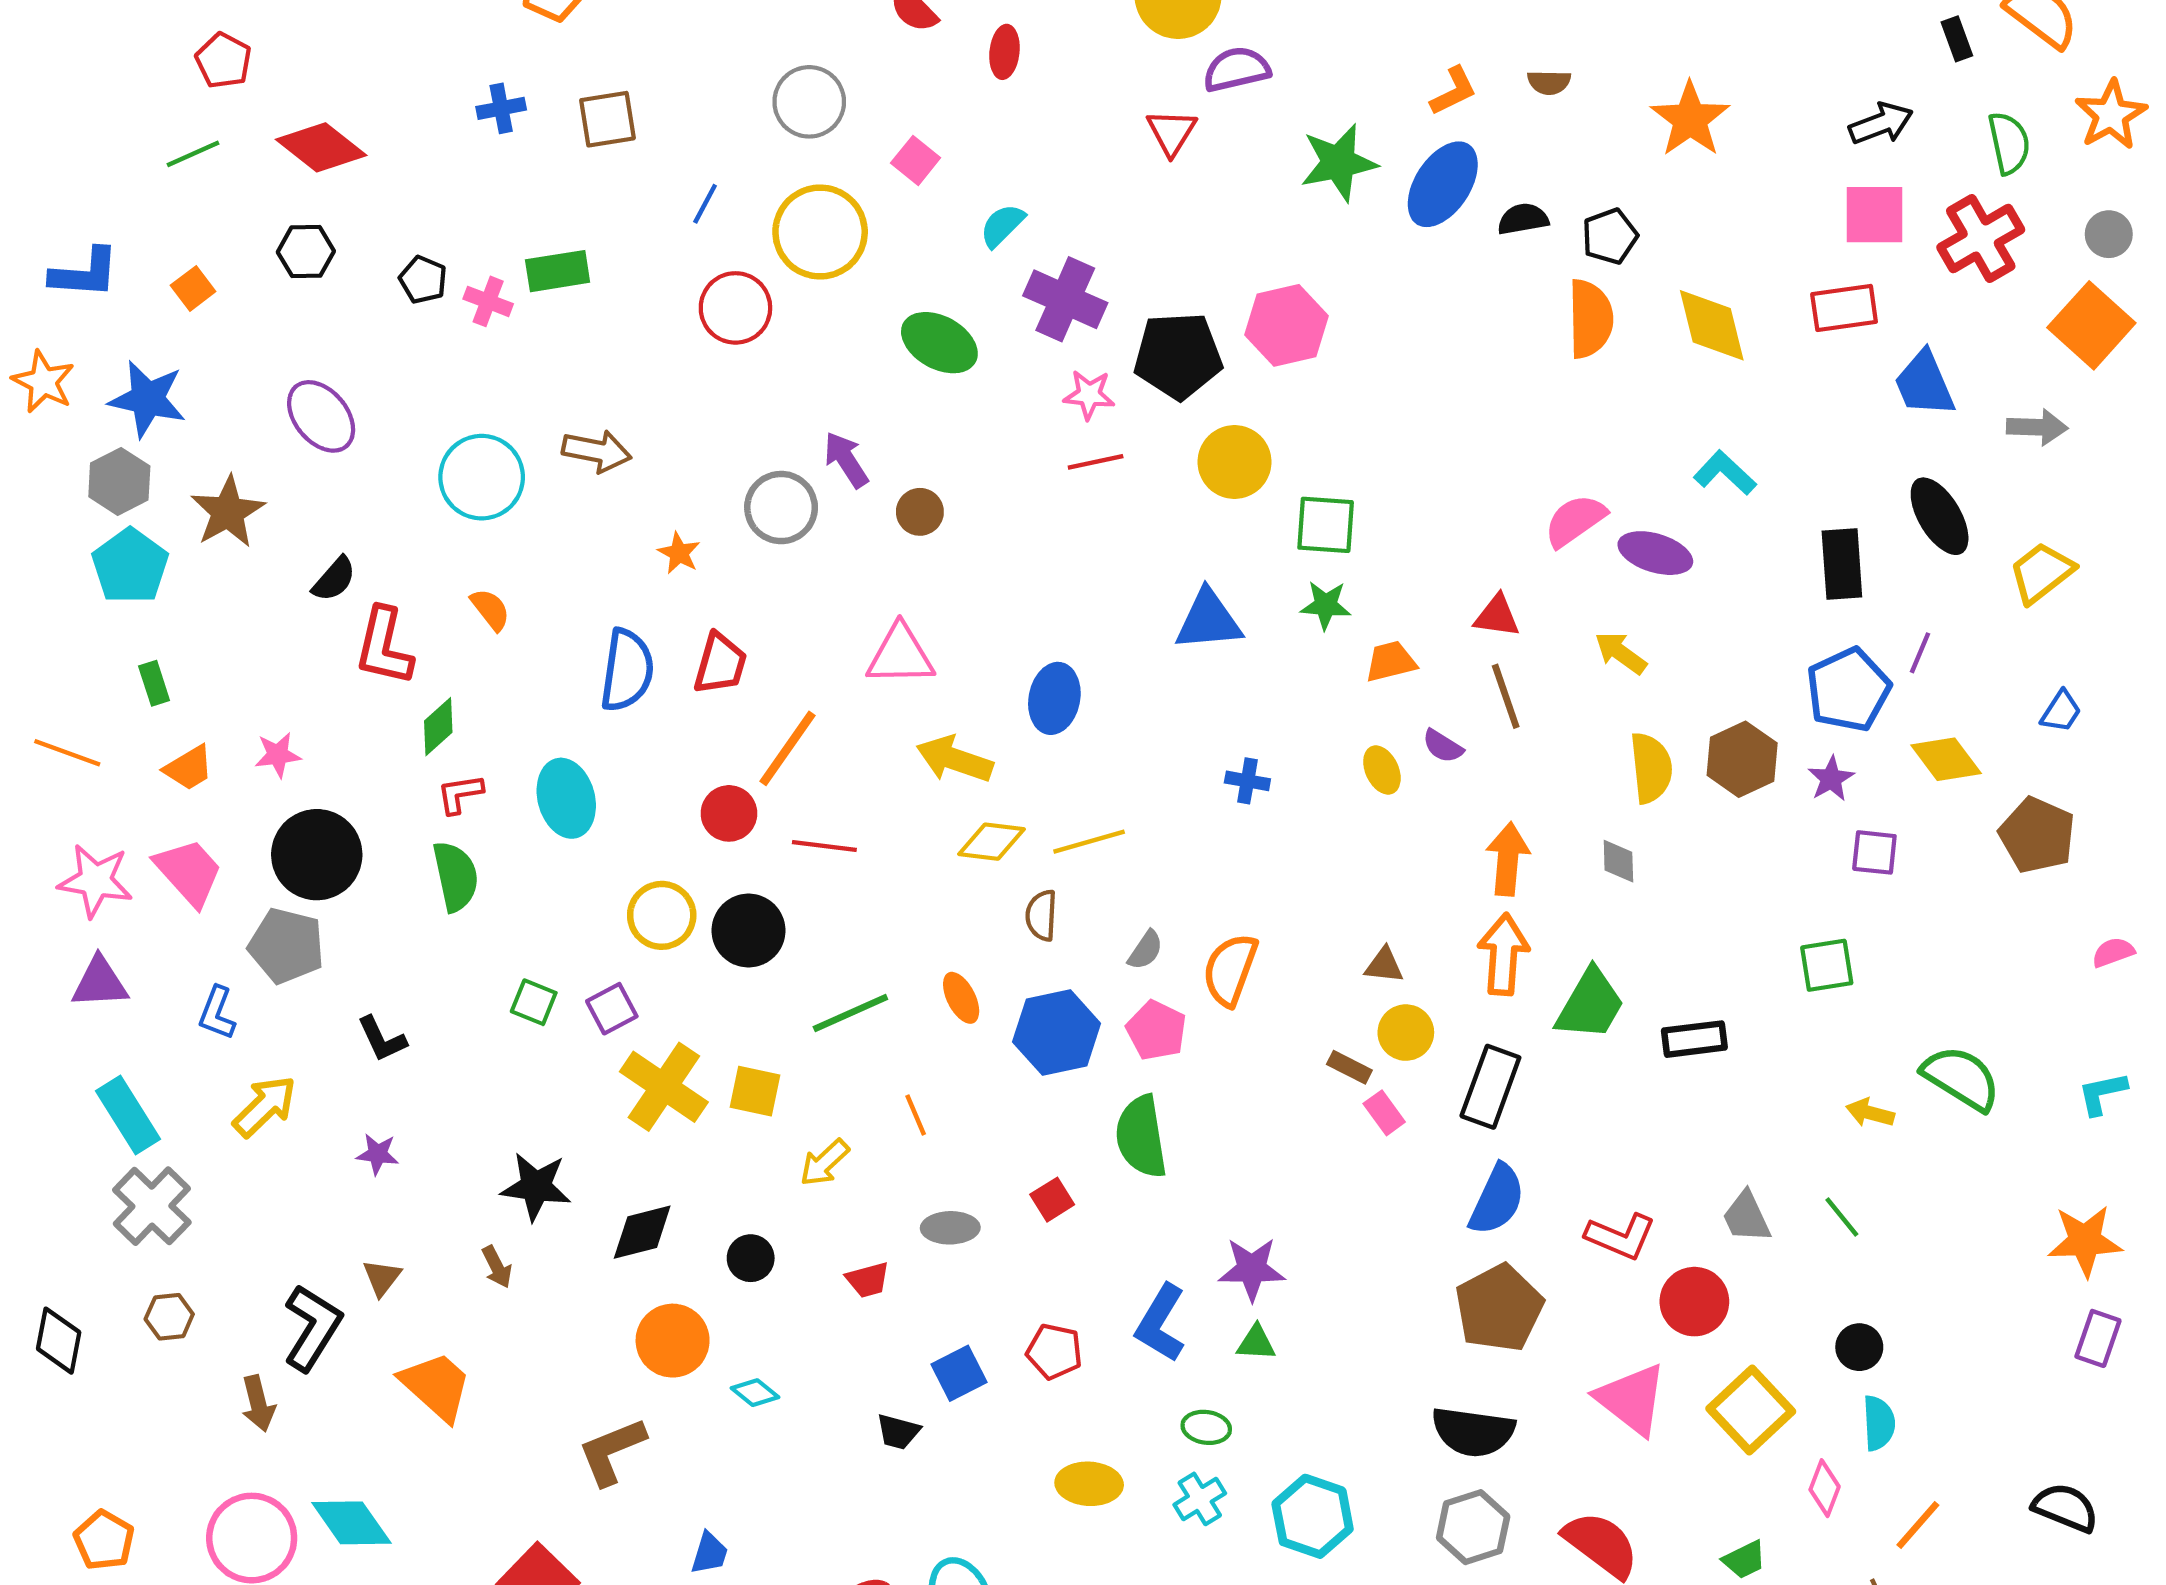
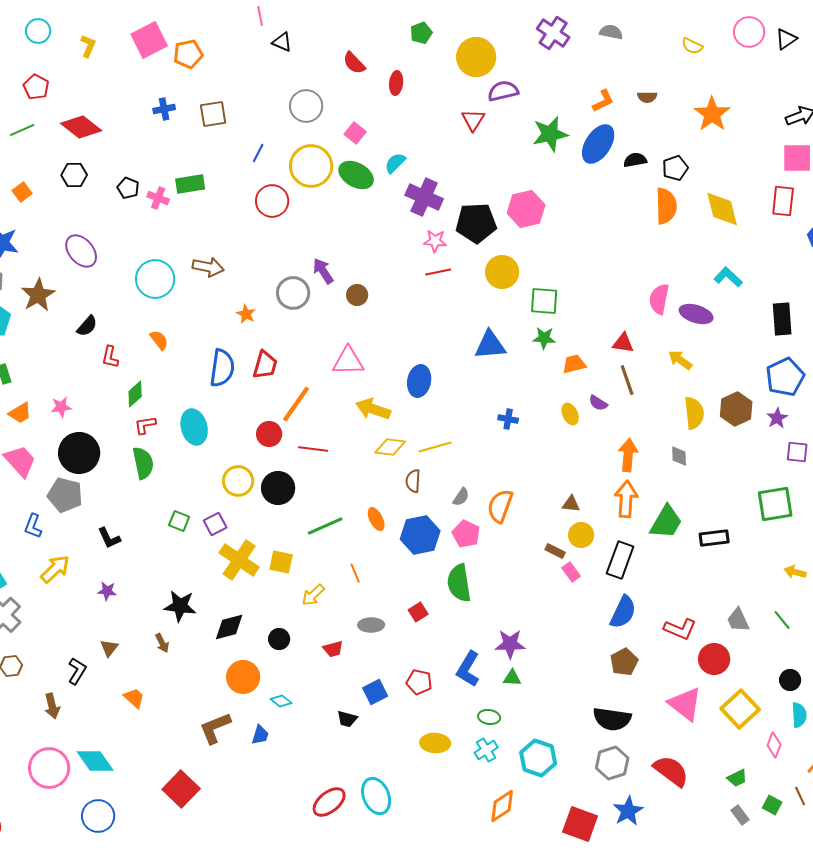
red rectangle: (1844, 308) -> (783, 201), turned -76
green ellipse: (939, 343) -> (356, 175), moved
pink semicircle: (1575, 521) -> (659, 299), turned -44
red L-shape: (384, 646) -> (110, 357), size x0.6
green square: (1827, 965) -> (775, 504), size x1.4
brown pentagon: (1499, 1308) -> (624, 662), size x0.7
black L-shape: (312, 1328) -> (77, 671), size x0.7
orange trapezoid: (436, 1386) -> (134, 698), size x0.6
blue trapezoid: (709, 1553) -> (260, 735), moved

